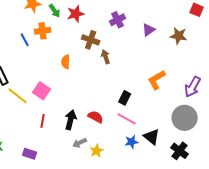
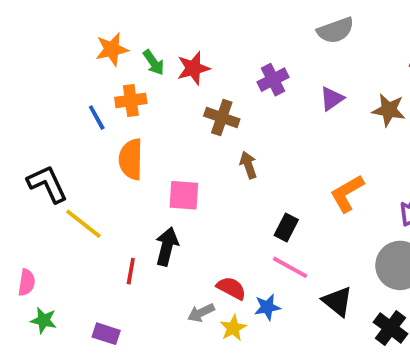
brown arrow: (106, 57) -> (248, 165), moved
orange semicircle: (66, 62) -> (131, 159), moved, size x1.5
pink square: (42, 91) -> (184, 195), moved, turned -30
red semicircle: (96, 117) -> (231, 288), moved
black arrow: (71, 120) -> (167, 246), moved
blue star: (132, 142) -> (267, 307), moved

